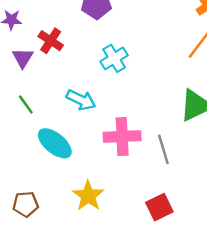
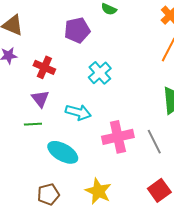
purple triangle: (23, 58) -> (40, 99), moved
green line: (26, 104) -> (33, 124), turned -48
brown pentagon: (26, 204) -> (48, 194), moved

